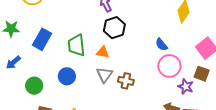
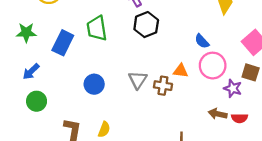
green trapezoid: (76, 45) -> (97, 28), moved
orange triangle: (103, 52) -> (181, 71), moved
green circle: (34, 86) -> (37, 101), moved

